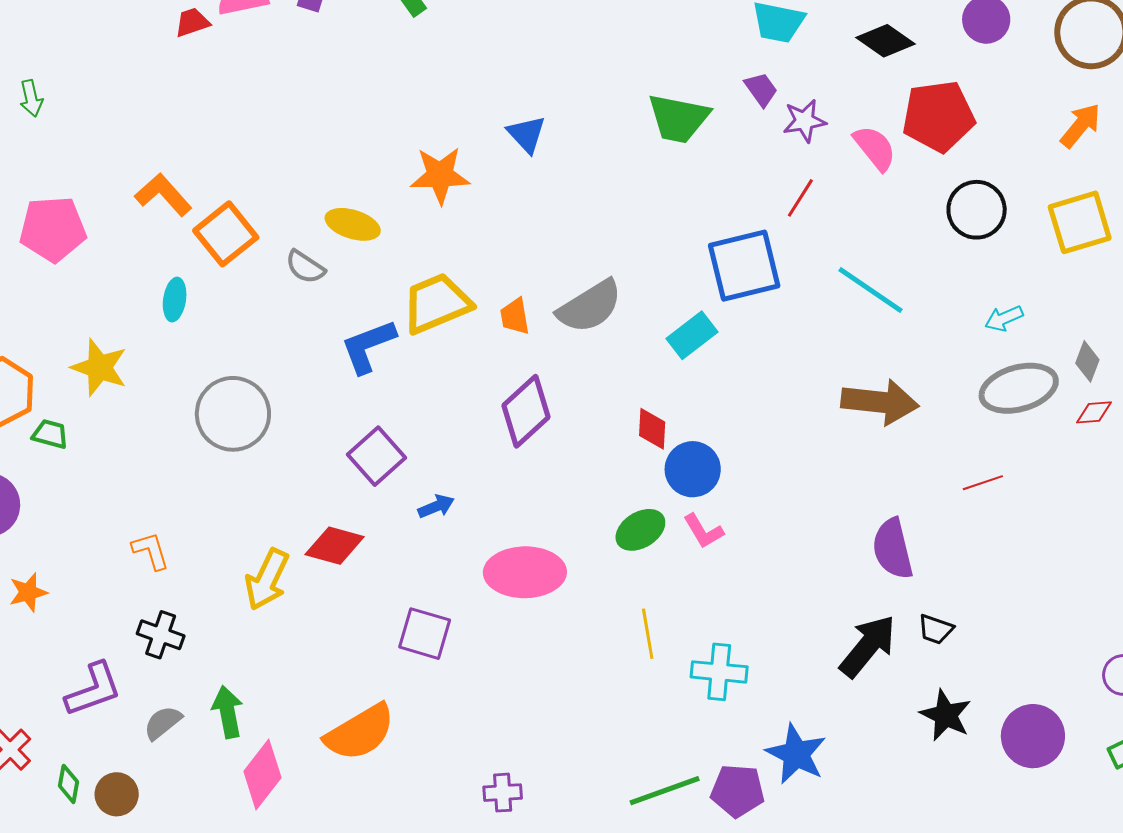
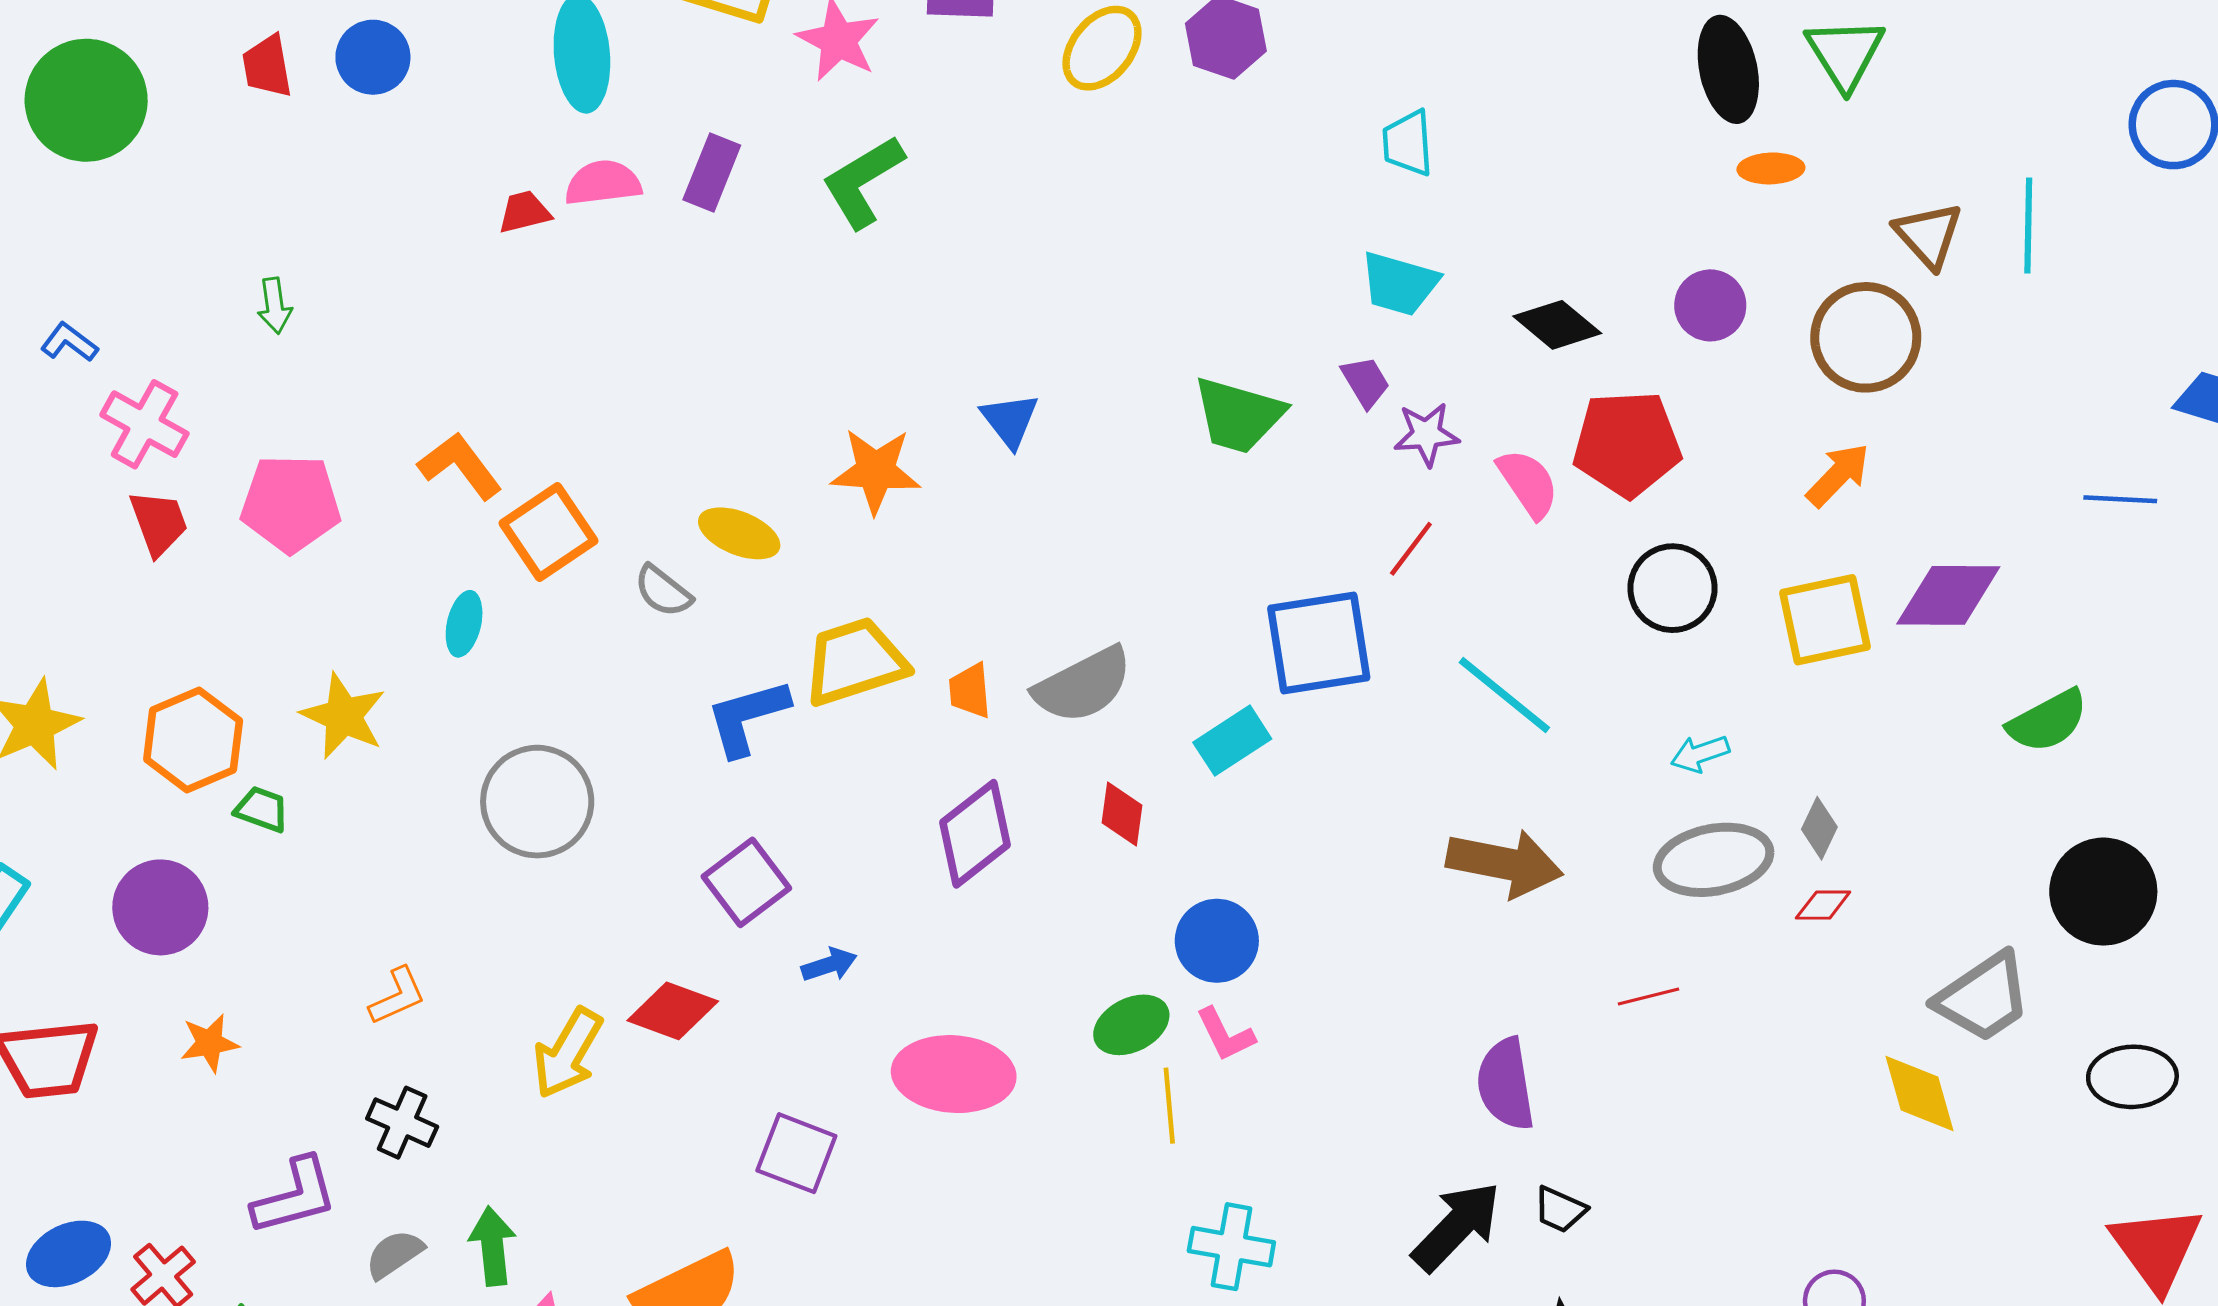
red diamond: (652, 429) -> (1122, 814), moved
orange L-shape: (151, 551) -> (397, 996), turned 78
yellow line: (648, 634) -> (1169, 1106), moved

